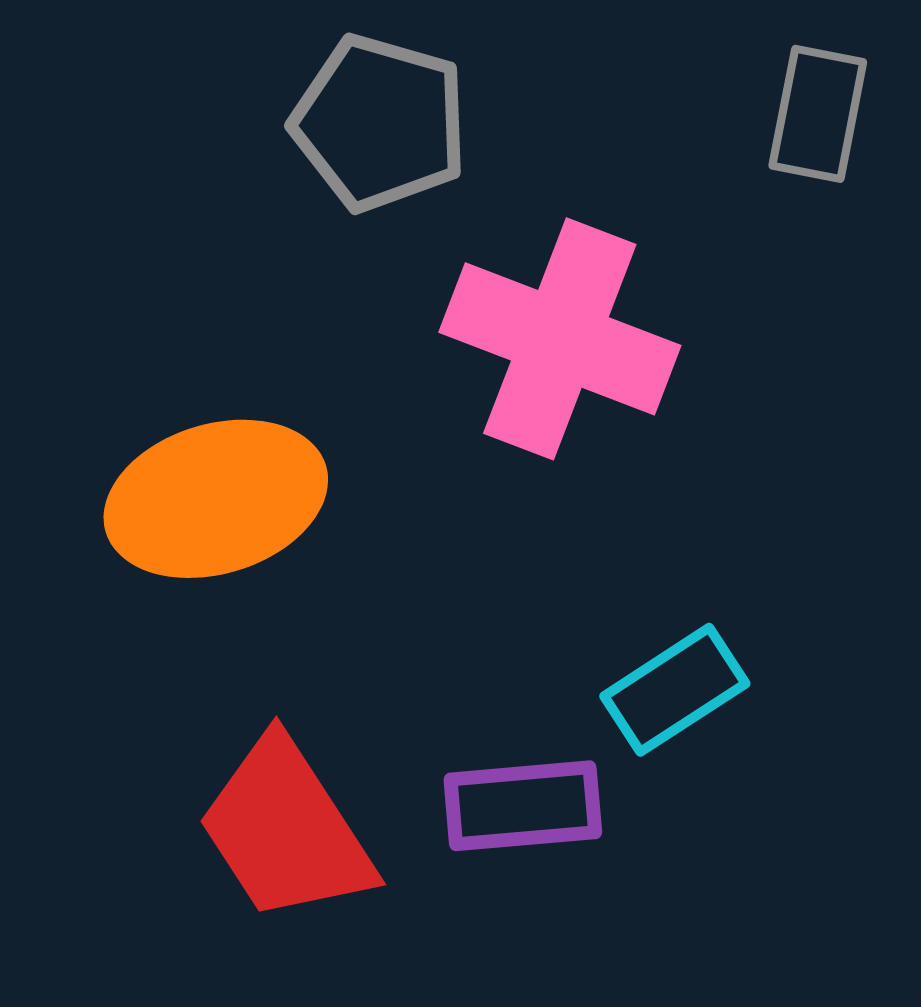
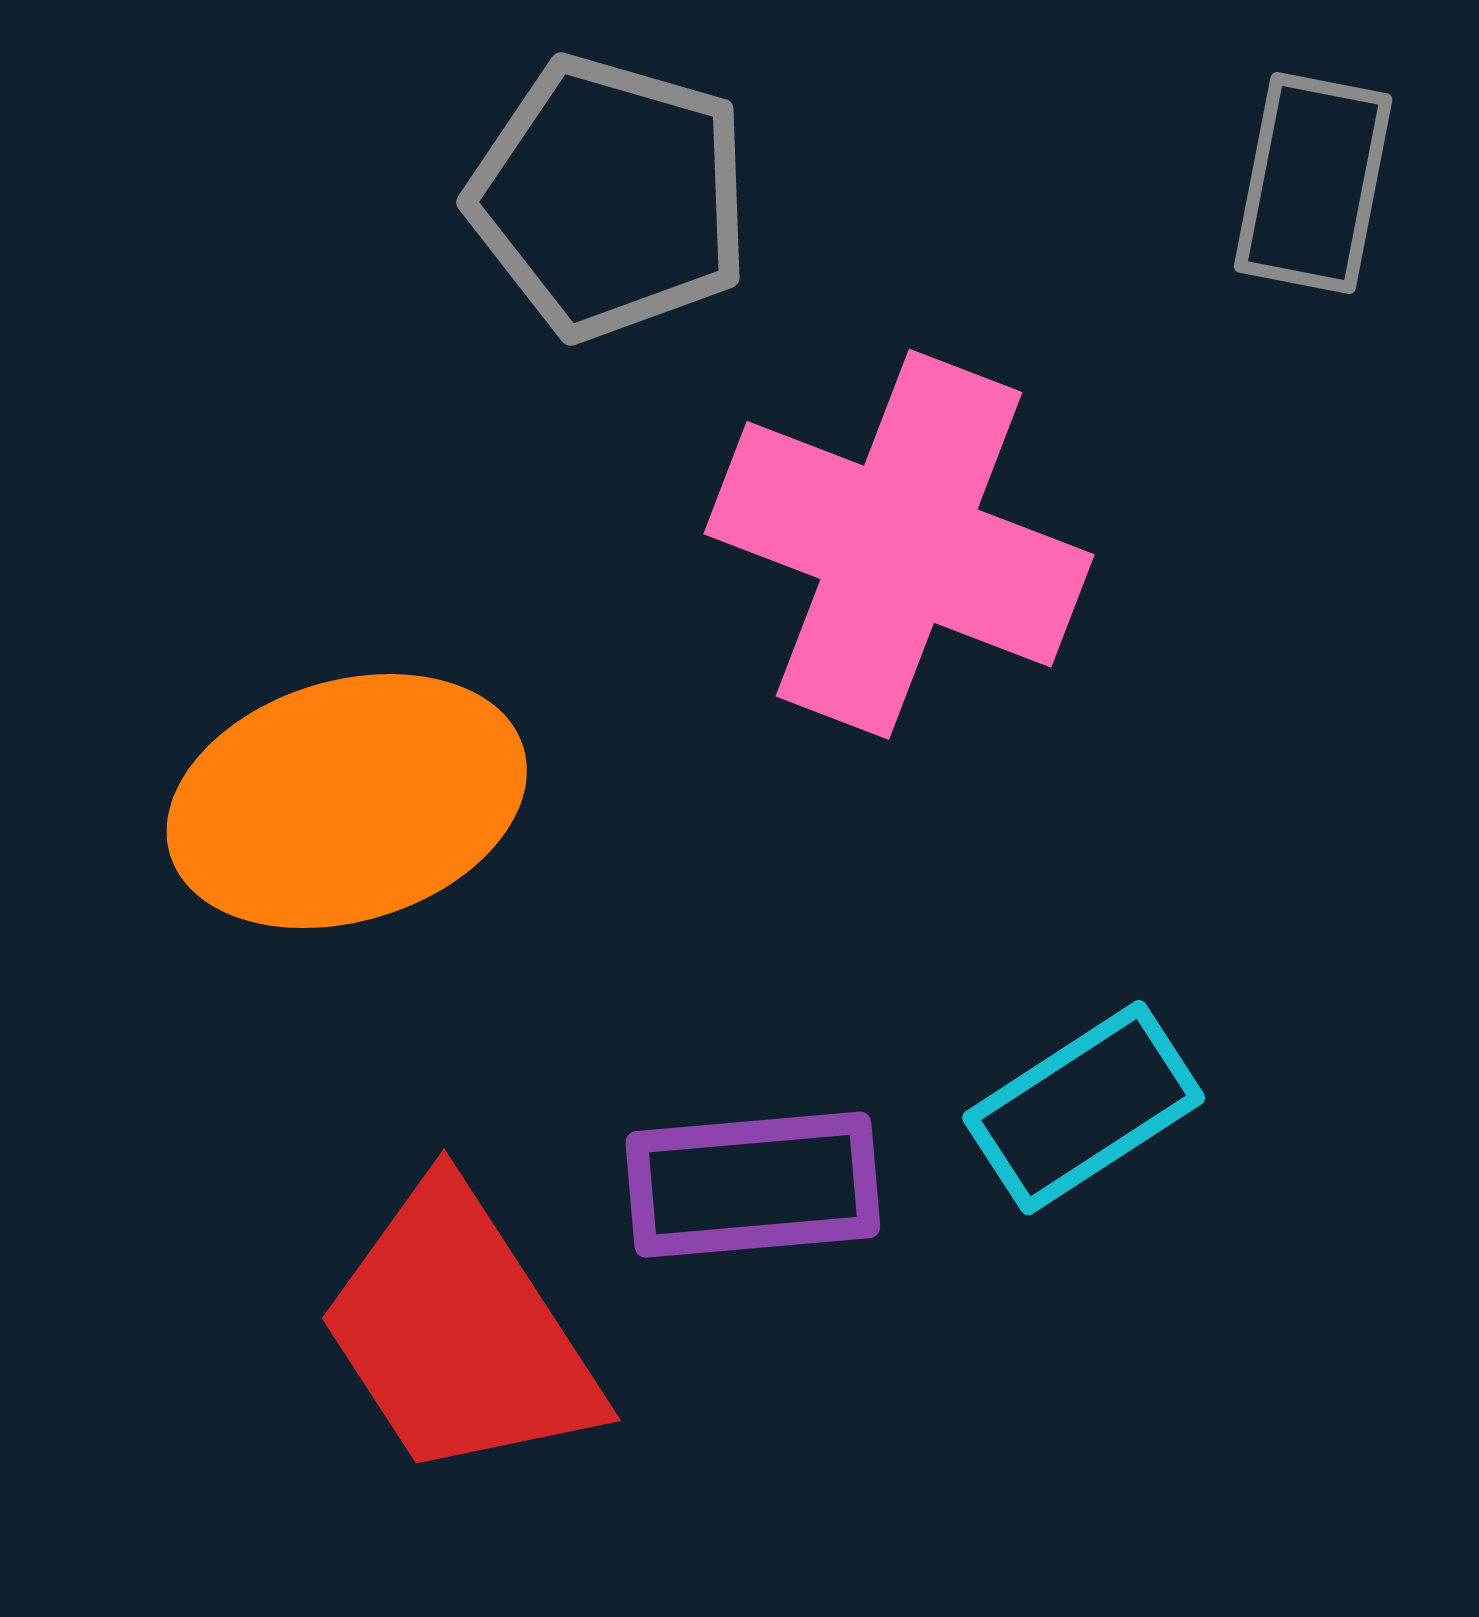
purple rectangle: (523, 806) -> (753, 1185), moved

